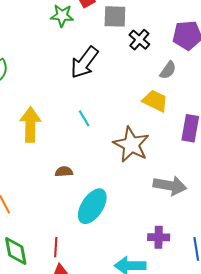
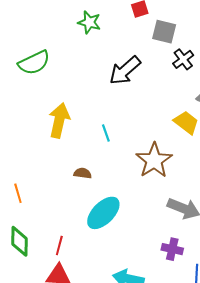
green star: (62, 16) -> (89, 22), moved
cyan line: (84, 118) -> (106, 133), moved
purple cross: (159, 237) -> (172, 249), moved

